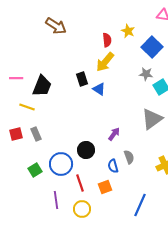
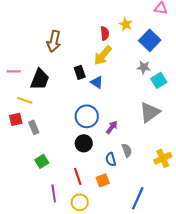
brown arrow: (56, 26) -> (54, 41), moved, turned 70
red square: (16, 134) -> (16, 119), moved
blue circle: (61, 164) -> (87, 116), moved
green square: (35, 170) -> (42, 161), moved

